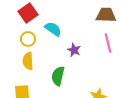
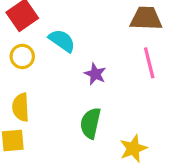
yellow semicircle: (28, 61) -> (21, 107), moved
green semicircle: (58, 76) -> (90, 123), moved

